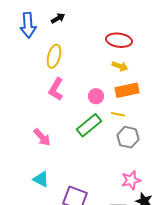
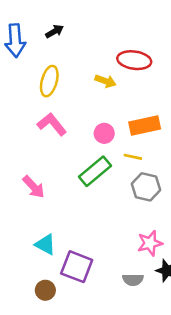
yellow arrow: (120, 66) -> (105, 81), moved
pink L-shape: (56, 89) -> (52, 124), turned 110
cyan triangle: (41, 179) -> (45, 244), moved

